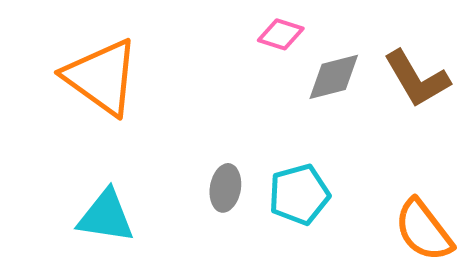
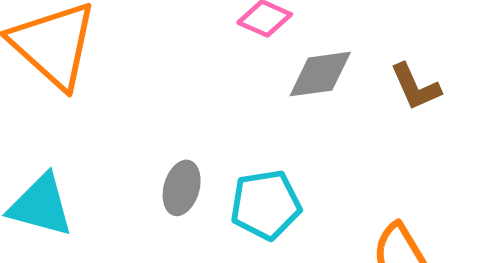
brown L-shape: (417, 79) -> (415, 87), size x0.7

